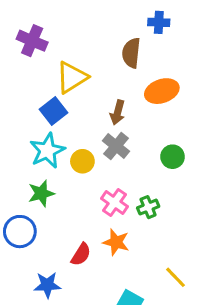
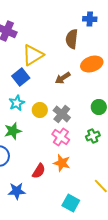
brown arrow: (118, 112) -> (63, 78), turned 42
gray cross: (116, 146) -> (62, 114), moved
cyan star: (47, 151) -> (17, 103), size x0.7
green cross: (148, 207) -> (93, 136), moved

